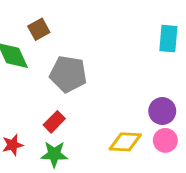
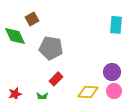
red rectangle: (54, 122) -> (56, 79), moved

